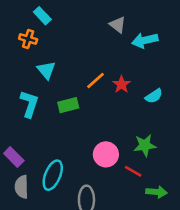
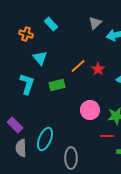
cyan rectangle: (42, 16) -> (51, 24), moved
gray triangle: (118, 25) -> (95, 23), turned 40
pink circle: (106, 154) -> (90, 110), moved
red line: (133, 171) -> (107, 136), turned -32

